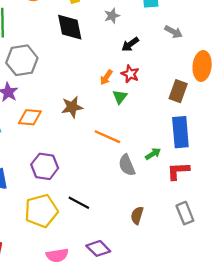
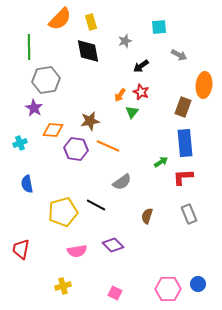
orange line: (107, 137) -> (108, 146), moved
gray semicircle: (127, 165) -> (122, 182), moved, turned -102
purple hexagon: (45, 166) -> (76, 149), moved

